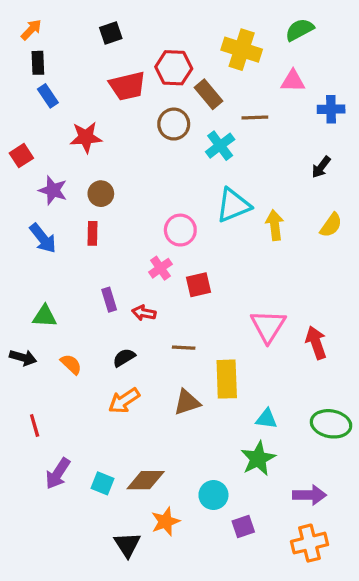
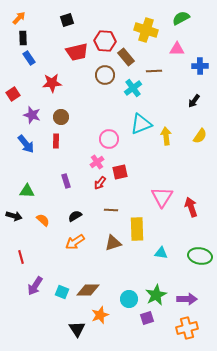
red arrow: (144, 313) -> (100, 183), moved, turned -64
green star: (258, 459) -> (156, 295), moved

